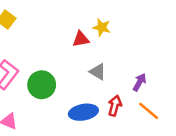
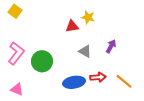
purple arrow: (139, 82) -> (111, 46), moved
red arrow: (115, 106) -> (98, 77), turned 70

